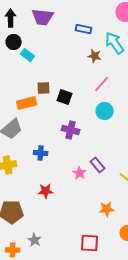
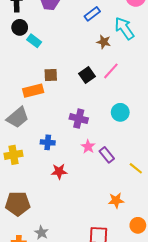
blue rectangle: (84, 29) -> (92, 14), turned -49
black square: (65, 97) -> (87, 75), moved, turned 35
cyan circle: (105, 111) -> (120, 112), moved
pink star: (80, 173) -> (88, 147), moved
red star: (46, 191) -> (59, 171), moved

